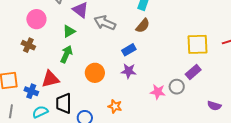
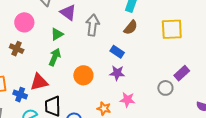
gray arrow: (105, 23) -> (93, 25), turned 75
yellow square: (198, 44) -> (172, 29), moved
blue rectangle: (129, 50) -> (117, 52), turned 64
pink star: (158, 92) -> (127, 100), moved

